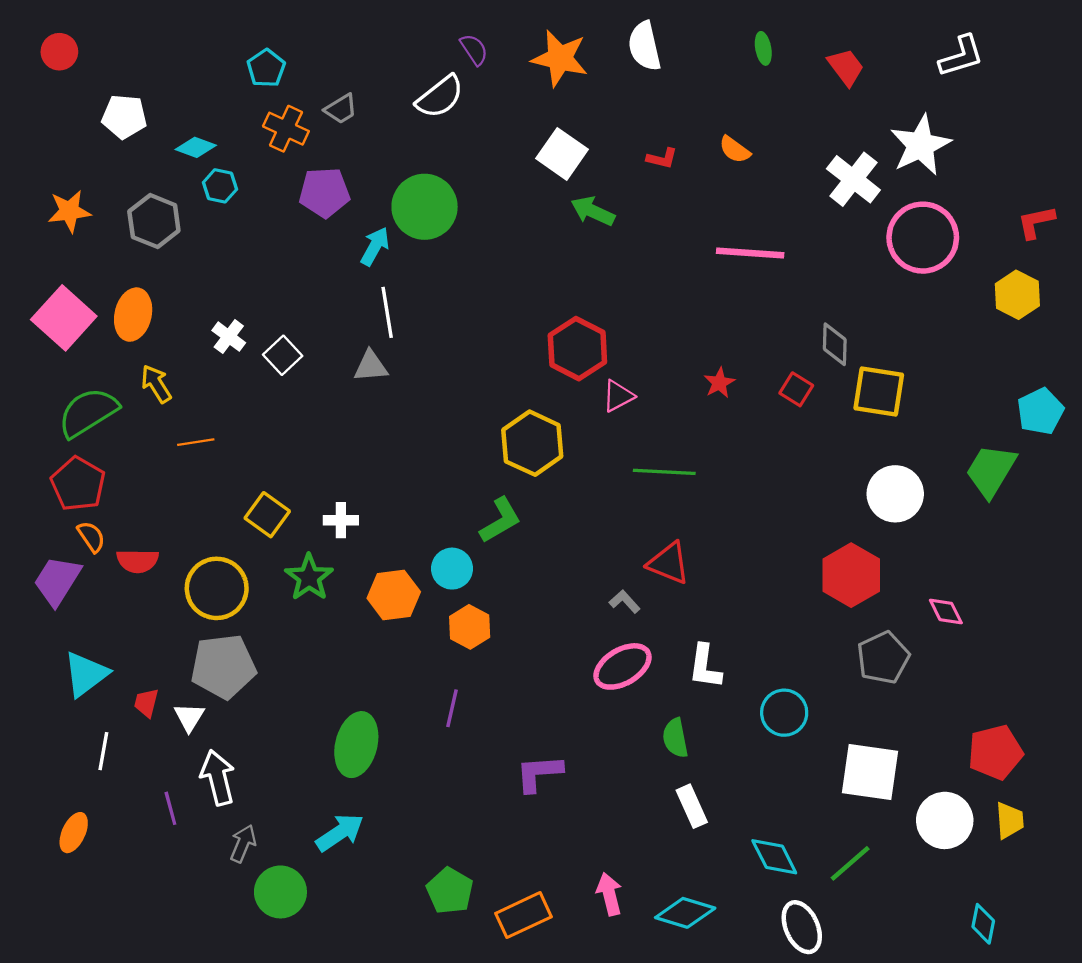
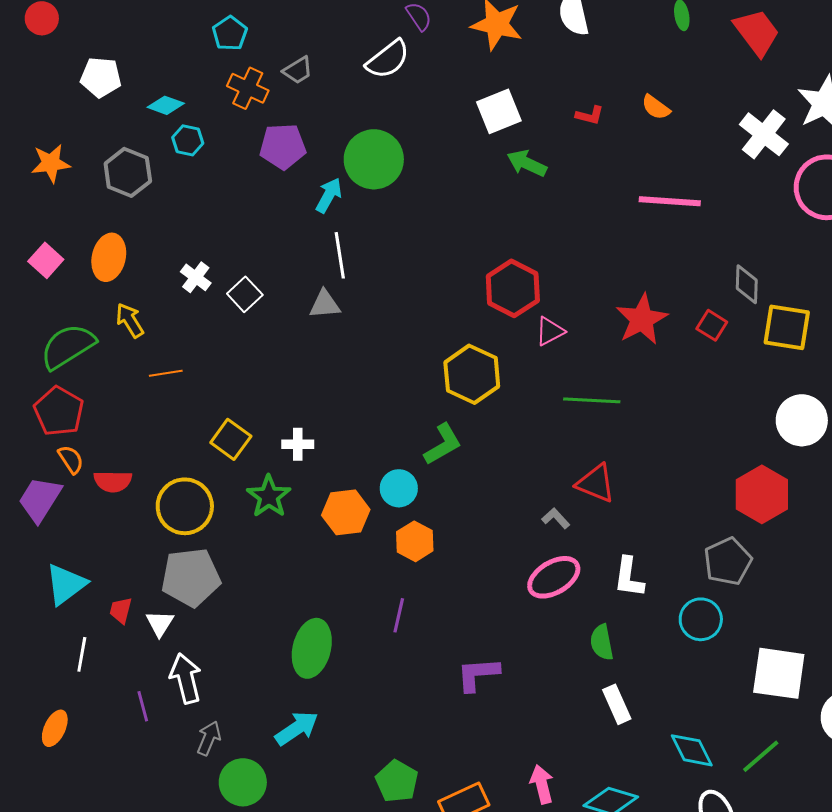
red trapezoid: (846, 67) -> (757, 32), size x1.4
white square: (562, 154) -> (499, 111), turned 33
pink square: (64, 318) -> (46, 260), size x0.6
red star: (719, 383) -> (642, 319), size x1.8
gray pentagon: (883, 658) -> (728, 561), moved

